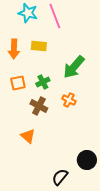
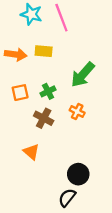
orange arrow: (14, 49) -> (16, 55), turned -84
black circle: (87, 160) -> (78, 174), moved

